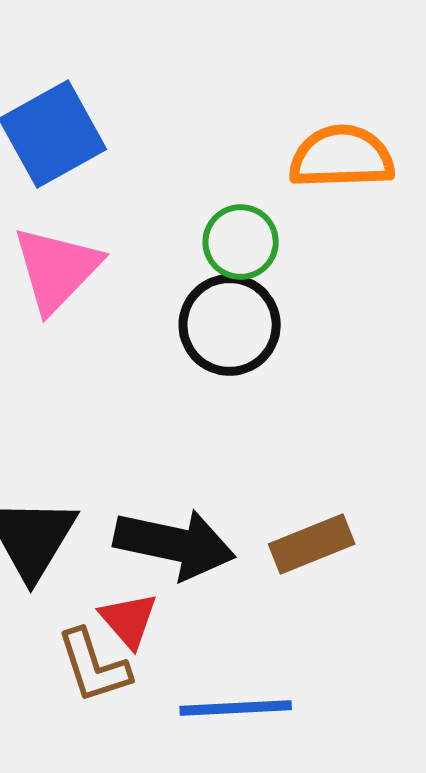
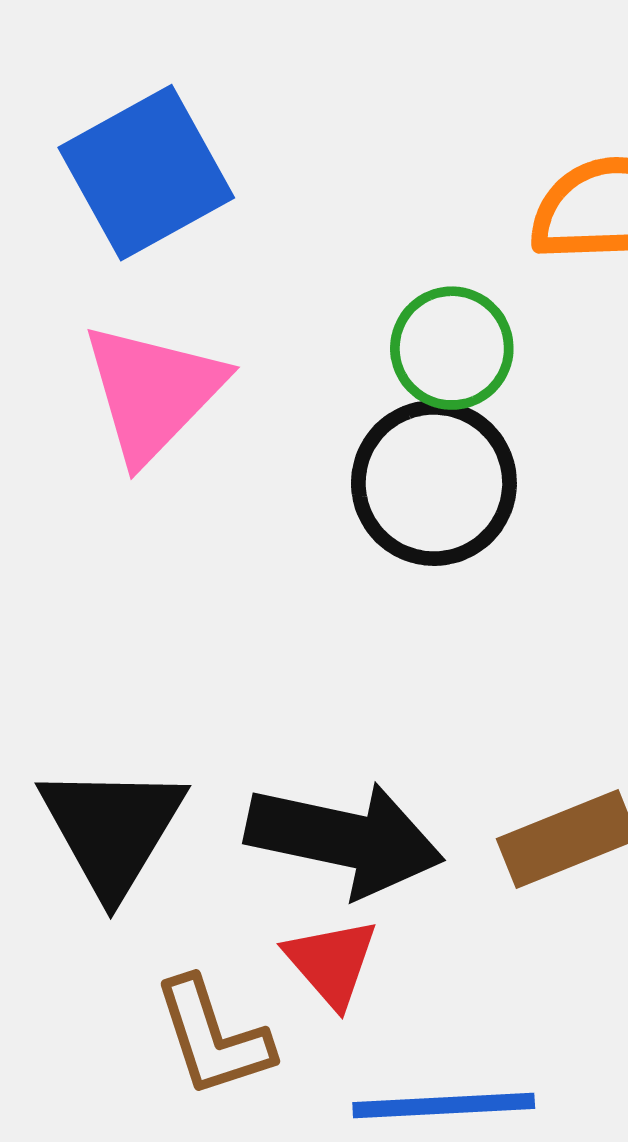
red triangle: (129, 620) -> (332, 962), moved

